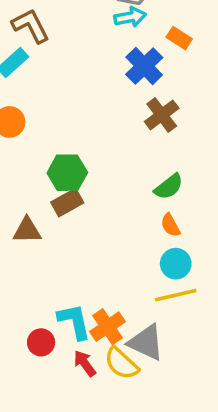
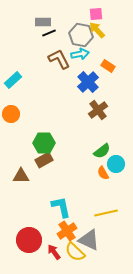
brown L-shape: (31, 26) -> (59, 59), moved
cyan circle: (176, 264) -> (116, 164), moved
cyan L-shape: (74, 321) -> (61, 207), moved
red circle: (41, 342) -> (29, 240), size x1.6

